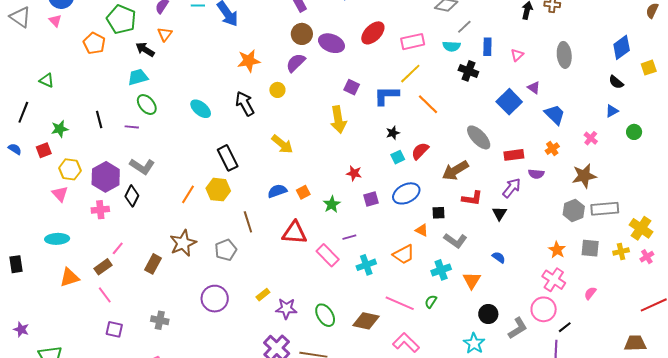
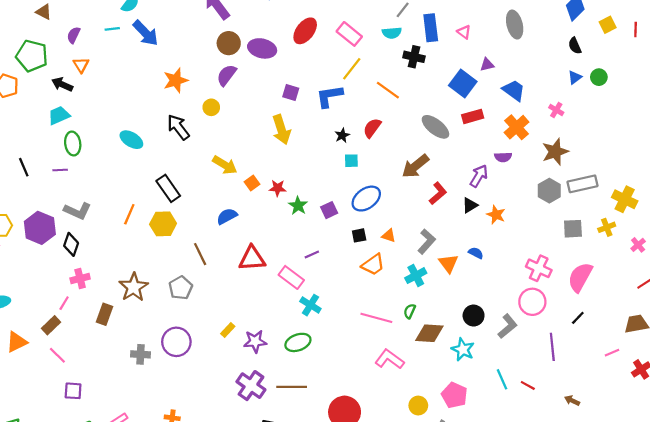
pink rectangle: (413, 42) -> (349, 34), turned 60
blue rectangle: (487, 47) -> (431, 28), size x1.4
pink triangle: (517, 55) -> (464, 32), turned -32
black semicircle: (616, 82) -> (575, 46), turned 35
purple triangle: (534, 88) -> (487, 65), turned -40
orange line: (428, 104) -> (388, 90), moved
green ellipse: (147, 105) -> (73, 144), turned 40
green circle: (634, 132) -> (599, 77), moved
orange cross: (552, 149) -> (516, 127), size x1.6
red semicircle: (420, 151) -> (372, 128), moved
red rectangle: (514, 155) -> (473, 116), moved
cyan square: (398, 157) -> (351, 161), turned 32
red star: (354, 173) -> (278, 188), moved
orange square: (303, 192) -> (252, 183), moved
orange line: (188, 194) -> (129, 214), moved
red L-shape: (472, 198) -> (438, 193), turned -40
green star: (332, 204) -> (298, 206), moved
pink cross: (100, 210) -> (80, 278), moved
black square: (438, 213) -> (359, 235), moved
black triangle: (500, 213) -> (470, 205), turned 35
gray L-shape: (455, 241) -> (427, 242), turned -75
orange star: (557, 250) -> (496, 215), moved
pink cross: (647, 257) -> (638, 245), moved
cyan cross: (366, 265) -> (310, 305), moved, turned -30
orange triangle: (472, 280) -> (448, 263), moved
pink semicircle: (590, 293) -> (580, 277), size x2.0
green ellipse: (325, 315) -> (298, 342), turned -70
gray cross: (160, 320) -> (140, 354), moved
brown diamond: (366, 321) -> (429, 333), moved
black line: (565, 327) -> (578, 318), moved

